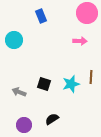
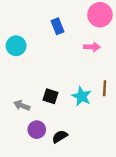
blue rectangle: (41, 16) -> (57, 26), moved
cyan star: (71, 84) -> (82, 96), turned -30
purple circle: (24, 125) -> (37, 130), moved

